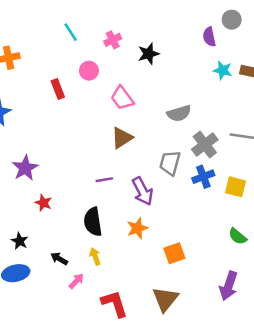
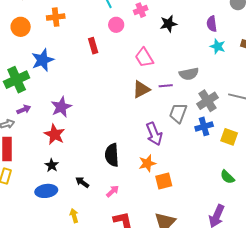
purple semicircle: (209, 37) -> (212, 24), moved
cyan star: (223, 70) -> (218, 46), moved
pink circle: (89, 71) -> (116, 25), moved
purple line: (104, 180) -> (166, 86), moved
red star: (43, 203) -> (55, 134), moved, size x1.5
orange square: (174, 253) -> (164, 181), moved
yellow arrow: (95, 256) -> (74, 216), moved
pink arrow: (76, 281) -> (113, 191), moved

